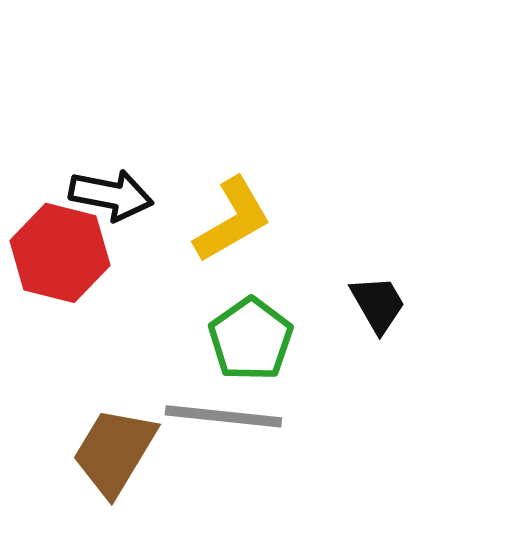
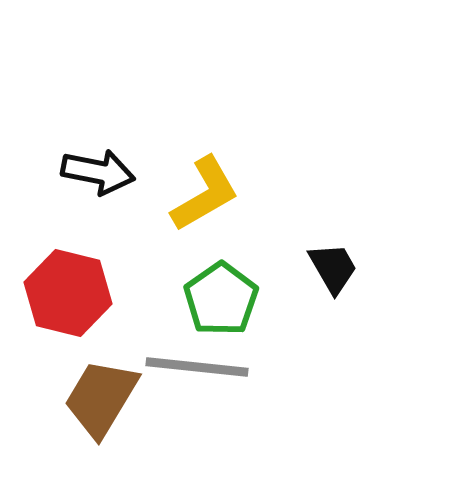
red hexagon: (60, 253) -> (68, 293), moved

